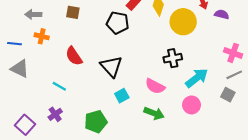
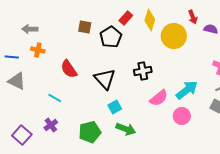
brown square: (73, 12) -> (85, 27), moved
black pentagon: (118, 23) -> (111, 37), turned 30
black cross: (173, 58) -> (143, 71), moved
pink semicircle: (155, 86) -> (159, 98), moved, turned -66
green arrow: (154, 113) -> (126, 129), moved

